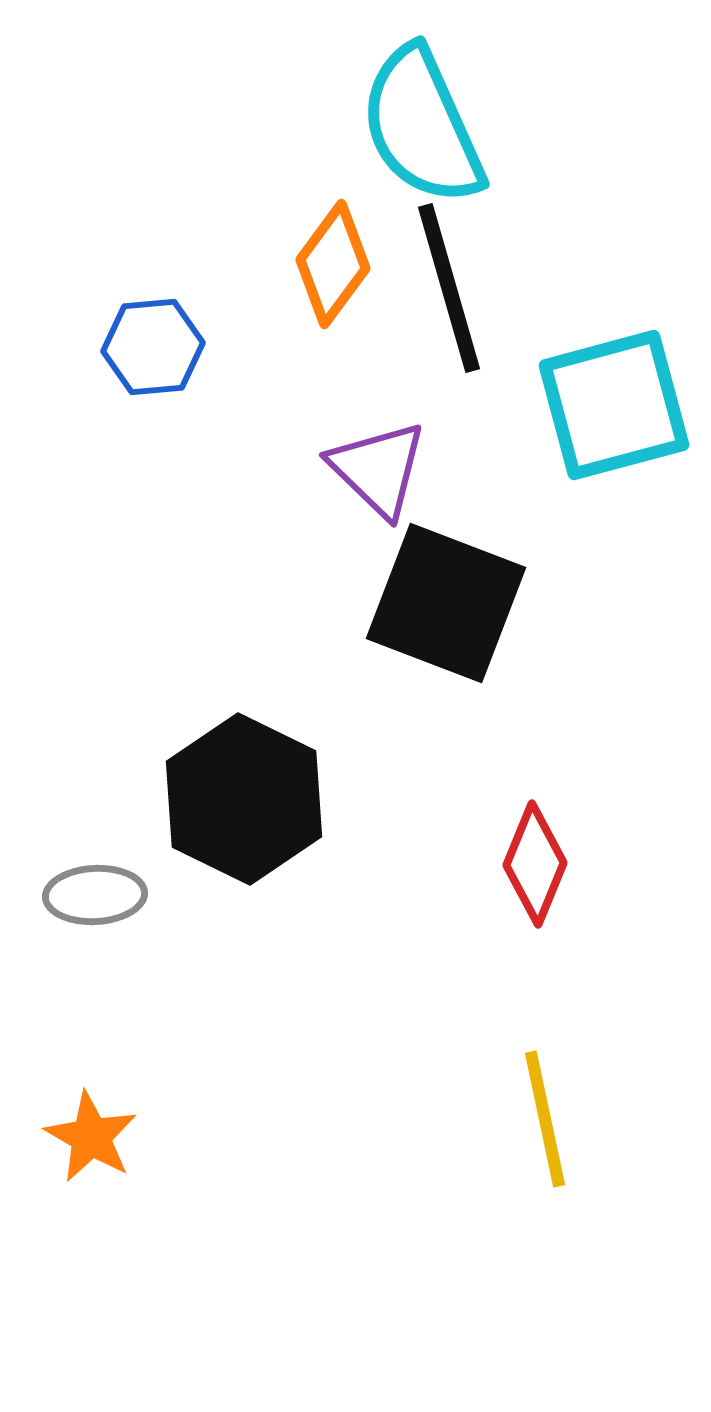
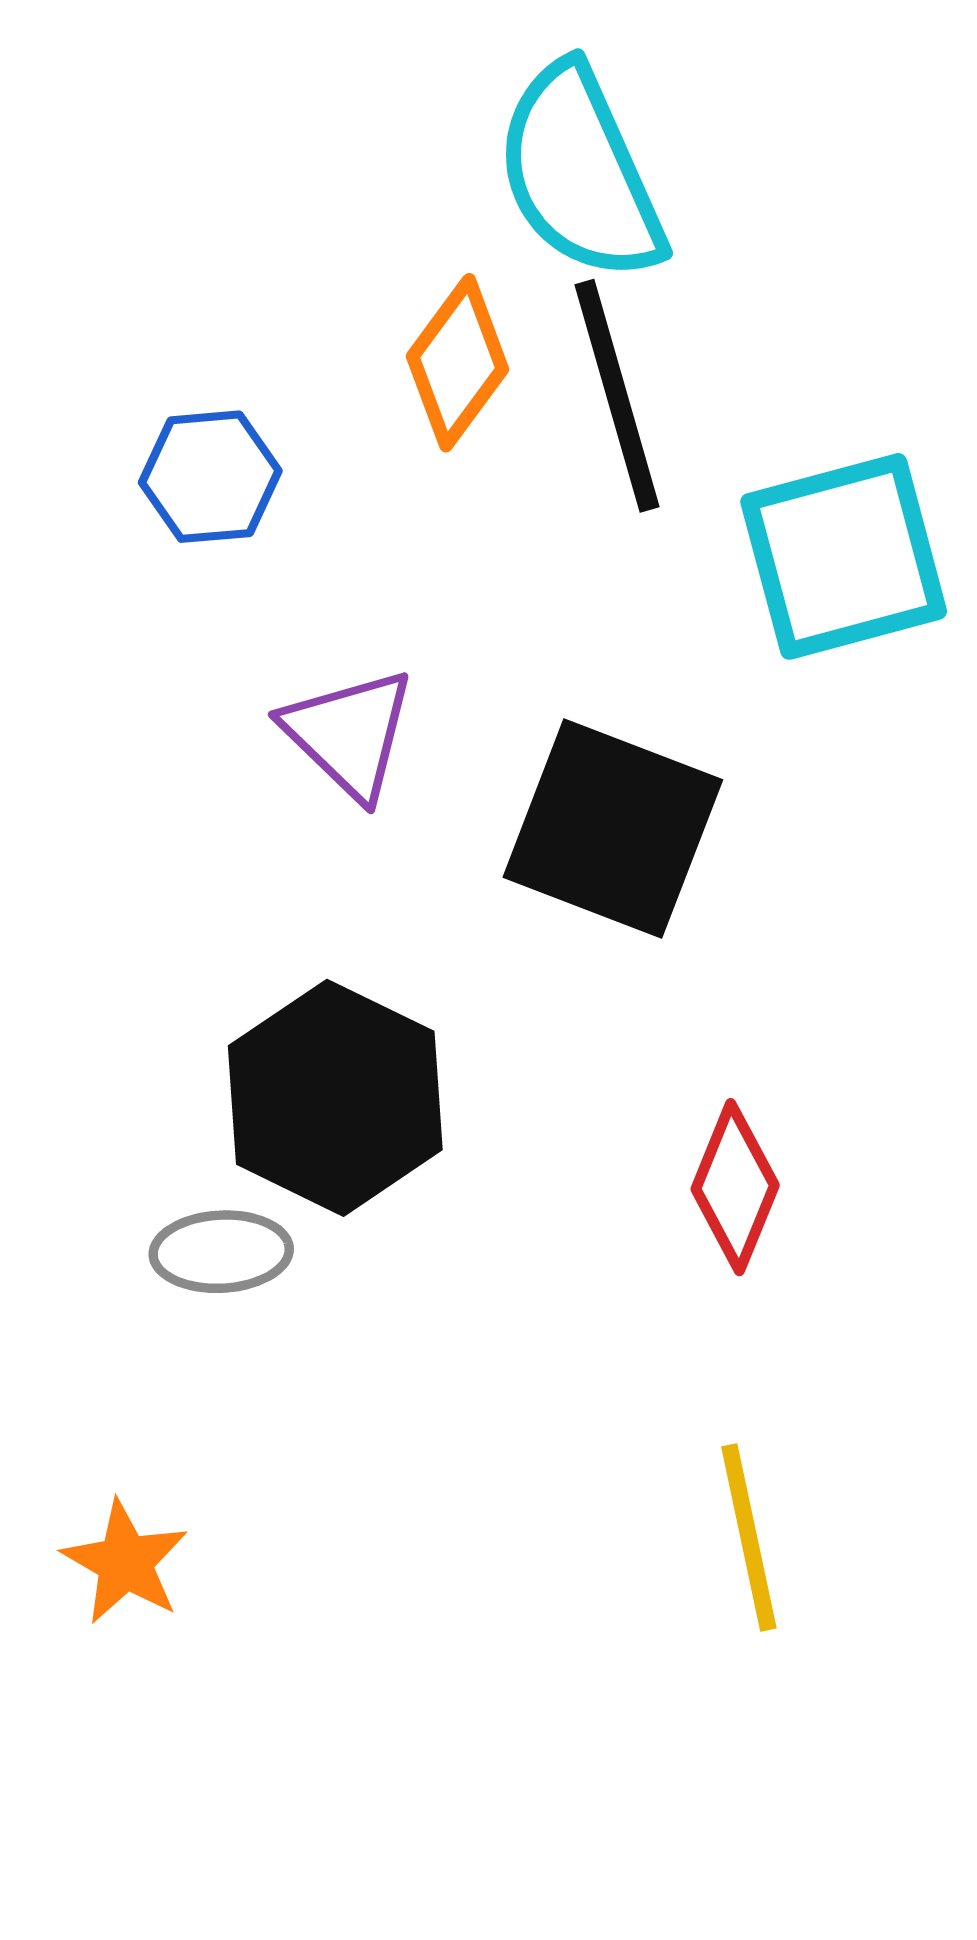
purple triangle: (378, 469) -> (349, 734), moved
gray ellipse: (95, 895) -> (221, 1252), moved

